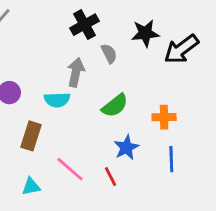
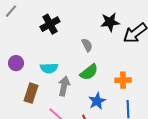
black cross: (84, 25) -> (50, 24), moved
gray semicircle: (109, 54) -> (87, 45), moved
gray arrow: (76, 72) -> (64, 86), moved

